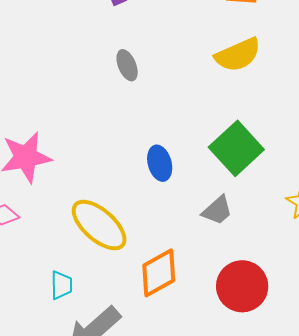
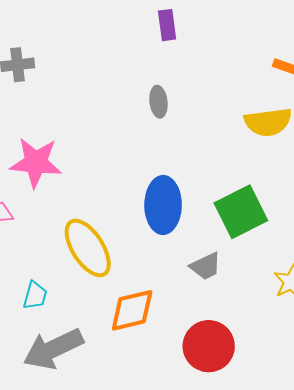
blue ellipse: (160, 163) -> (163, 205), size x1.6

